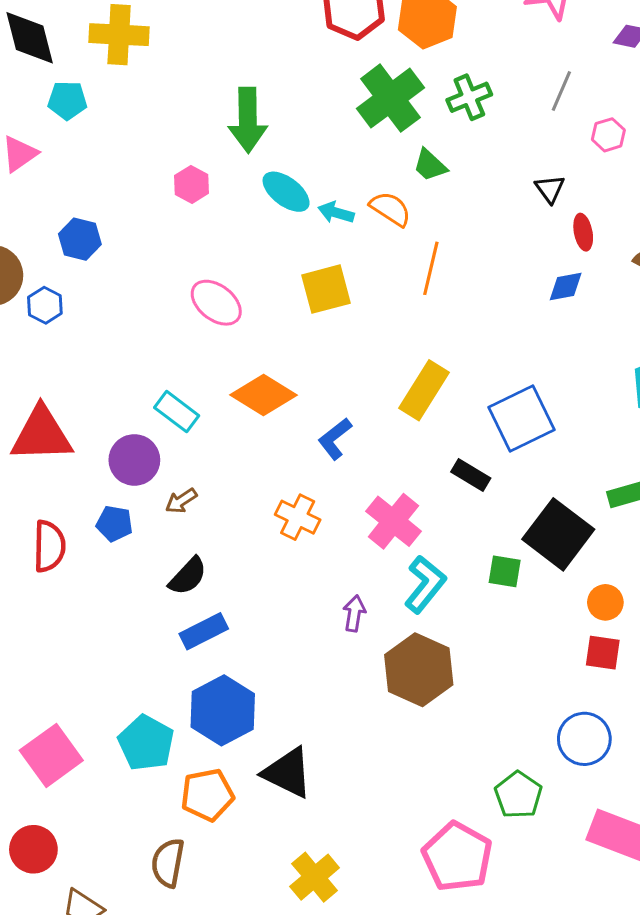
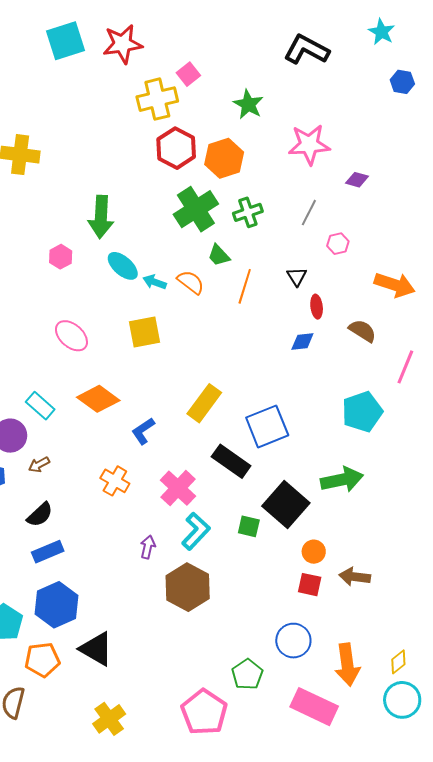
orange line: (431, 268) -> (245, 286), moved
black rectangle: (471, 475) -> (231, 461), size x1.5

